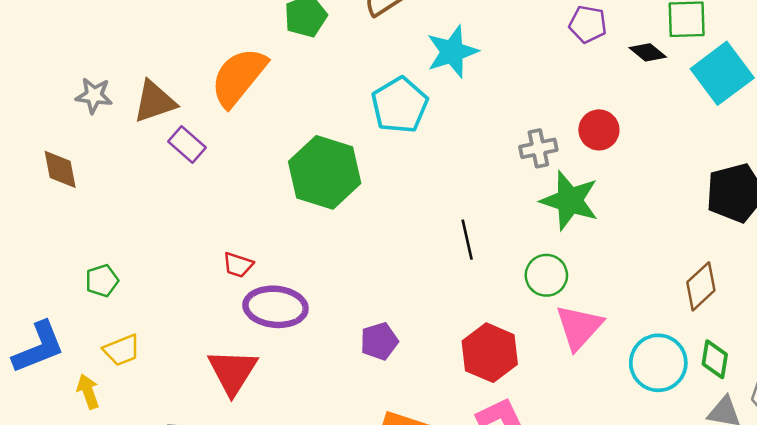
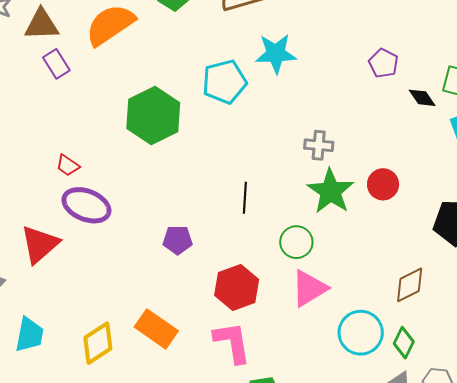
red circle: (599, 130) -> (383, 184), moved
purple pentagon: (379, 341) -> (178, 240), moved

